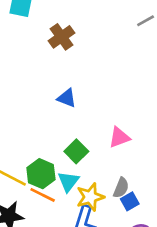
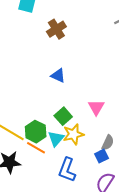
pink triangle: (119, 137) -> (96, 107), turned -42
gray semicircle: (121, 188) -> (108, 143), moved
yellow star: (90, 197) -> (73, 134), moved

